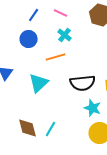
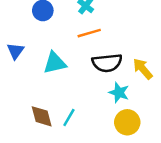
orange line: (56, 57) -> (89, 33), moved
cyan triangle: (39, 83) -> (55, 63), turned 30

